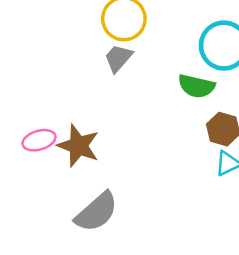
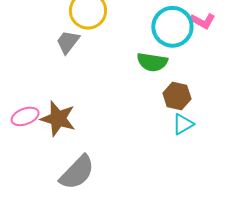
gray trapezoid: (118, 58) -> (68, 42), moved

